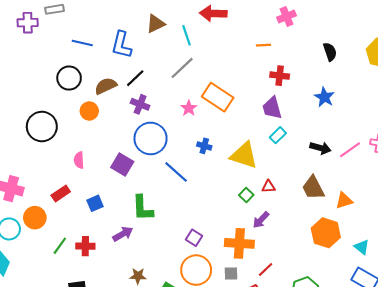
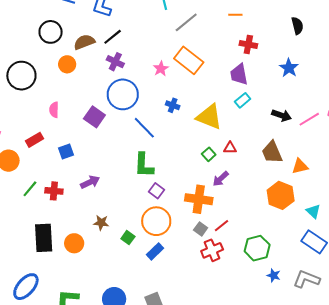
gray line: (182, 68) -> (186, 22), moved
green L-shape: (143, 208) -> (144, 165), moved
gray square: (231, 274) -> (201, 229), moved, turned 32

